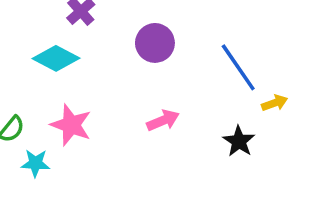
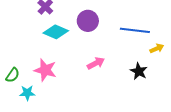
cyan diamond: (56, 58) -> (56, 32), moved
blue line: (238, 67) -> (135, 30), turned -44

